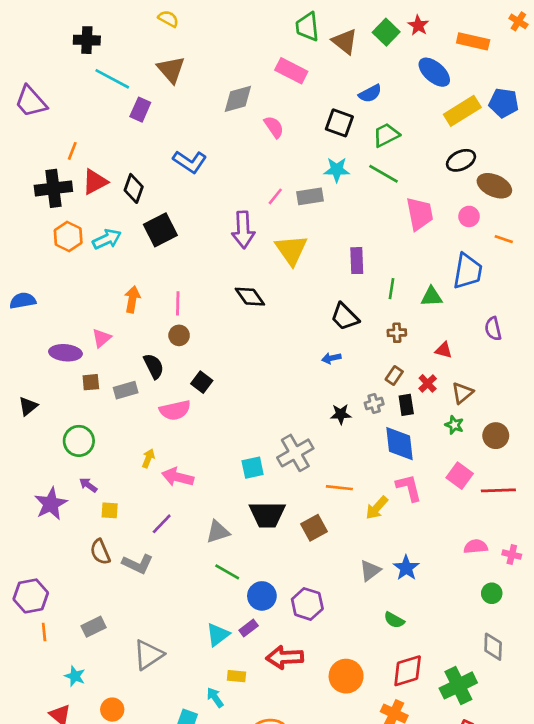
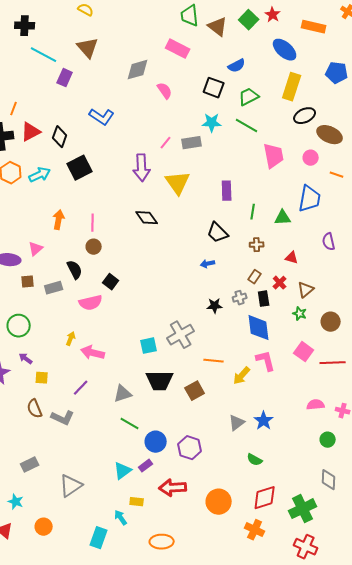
yellow rectangle: (462, 111) -> (292, 87), moved, turned -40

